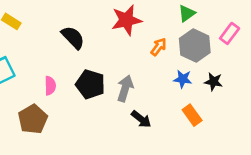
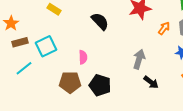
black pentagon: (90, 84) -> (100, 85), moved
brown pentagon: (33, 119) -> (70, 82), turned 30

